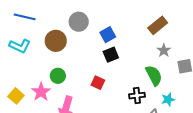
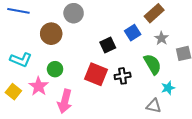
blue square: (108, 35) -> (133, 33), moved
cyan L-shape: (20, 46) -> (21, 60), moved
red square: (98, 83) -> (96, 74), size x1.6
black cross: (137, 96) -> (123, 76), moved

